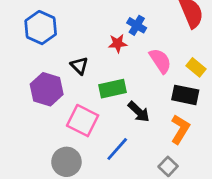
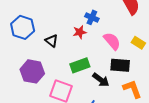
black triangle: (79, 66) -> (52, 41), moved
black rectangle: (185, 95) -> (120, 65), moved
orange L-shape: (180, 129) -> (132, 89), turned -45

